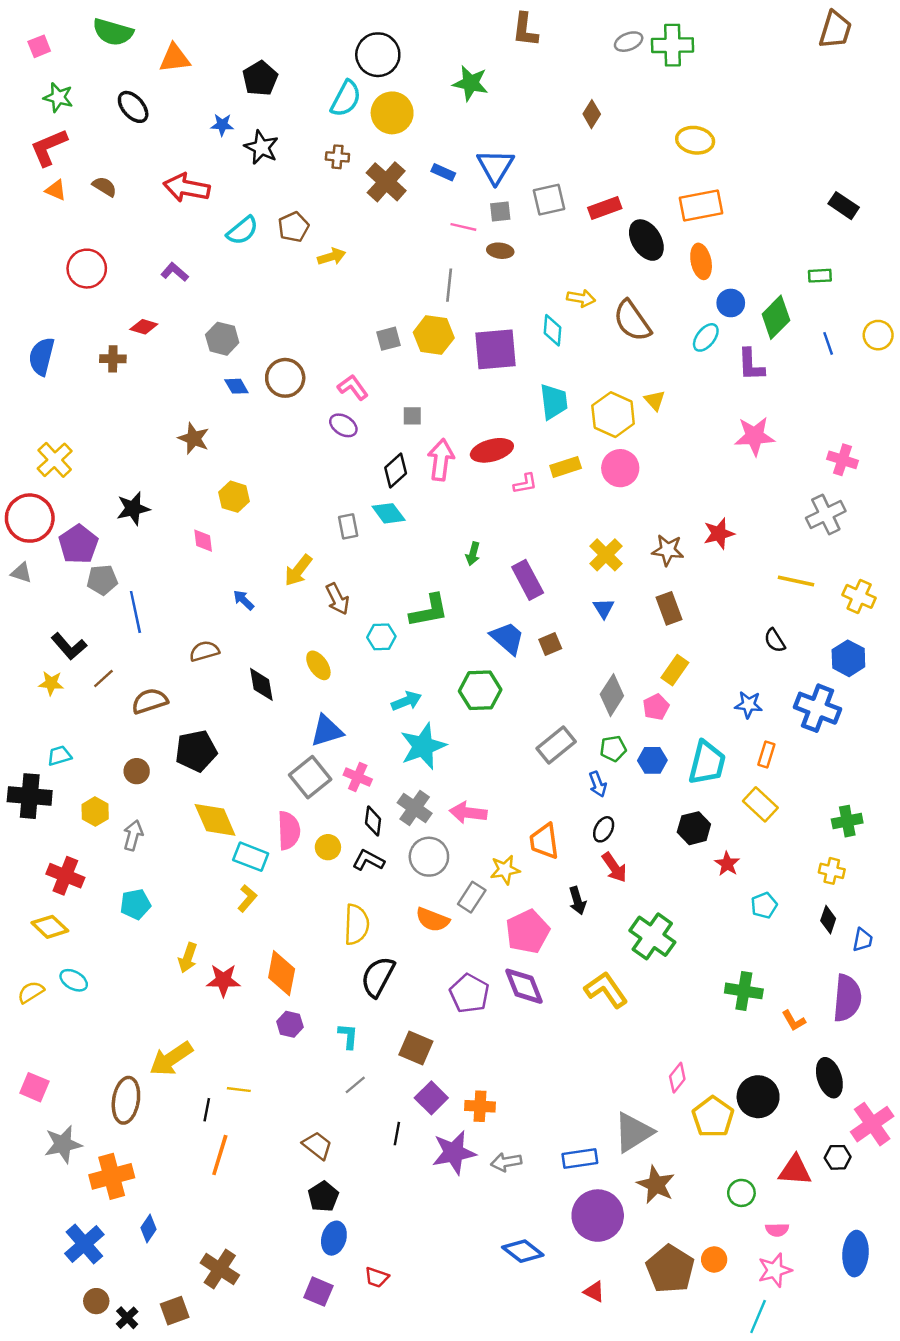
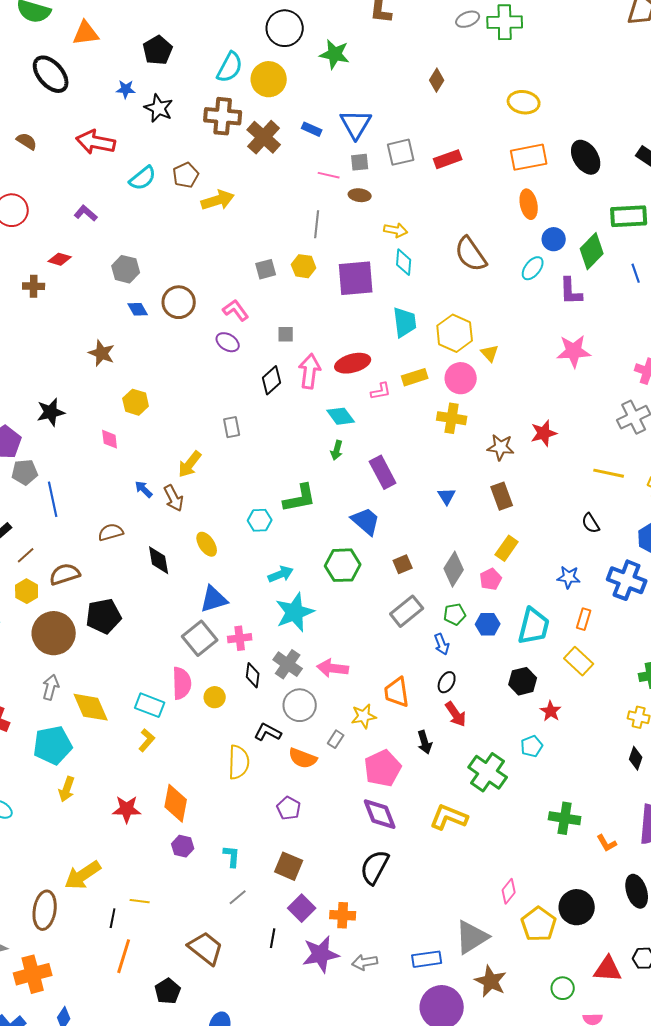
black circle: (378, 55) -> (285, 28), moved
black ellipse: (133, 107) -> (51, 74), size x1.4
brown cross: (337, 157) -> (223, 116), size x1.8
black ellipse: (646, 240) -> (586, 157), moved
yellow arrow: (332, 257) -> (218, 200), size x1.4
green rectangle: (820, 276) -> (629, 216), size x1.8
yellow arrow: (581, 298) -> (396, 230), moved
yellow hexagon: (434, 335) -> (304, 266), size x0.7
yellow triangle: (655, 400) -> (490, 353), moved
cyan diamond: (389, 513) -> (341, 416), moved
yellow cross: (606, 555) -> (452, 418), moved, turned -36
brown arrow: (337, 599) -> (174, 498), moved
brown square: (550, 644) -> (403, 564), moved
brown circle: (137, 771) -> (54, 633), size x2.0
pink cross: (358, 777) -> (240, 638), turned -30
yellow hexagon: (95, 812) -> (27, 591), moved
yellow diamond: (215, 820) -> (91, 707), moved
black L-shape: (368, 860) -> (268, 732), moved
gray rectangle: (472, 897) -> (336, 739), size x0.7
cyan pentagon: (135, 904) -> (53, 745), size x1.5
cyan pentagon: (764, 905) -> (532, 746), moved
yellow arrow: (188, 958) -> (67, 789), moved
black semicircle: (378, 977) -> (375, 867), moved
yellow L-shape: (606, 990) -> (449, 817), turned -33
purple pentagon: (469, 993) -> (289, 808), moved, size x0.7
brown trapezoid: (317, 1145) -> (206, 948), size x1.4
black pentagon: (323, 1197) -> (168, 991), moved

